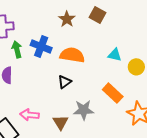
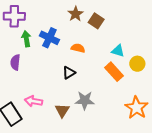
brown square: (98, 15) -> (96, 21), moved
orange semicircle: (72, 55) -> (78, 48), size x0.6
orange rectangle: (113, 93) -> (114, 72), moved

